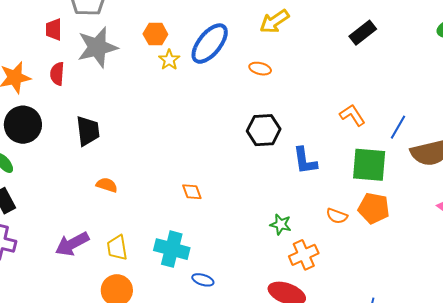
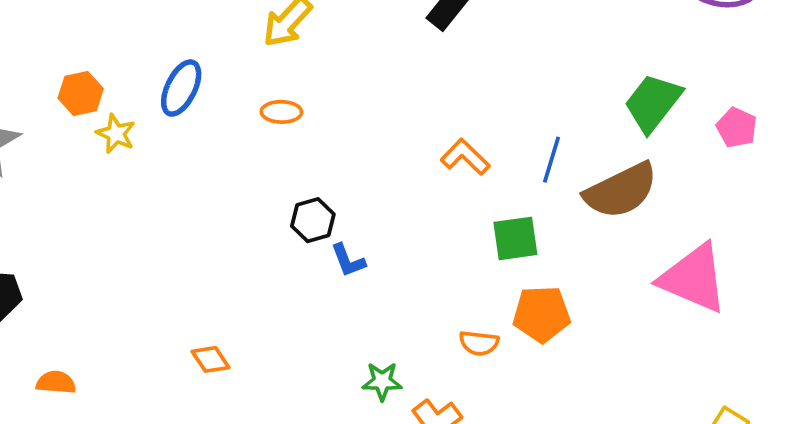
blue ellipse: (210, 44) -> (181, 88), size x0.7
black hexagon: (264, 130) -> (313, 220), size x0.7
blue L-shape: (305, 161) -> (348, 260), moved, size x0.7
green square: (369, 165) -> (515, 238), size x0.7

